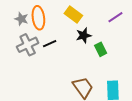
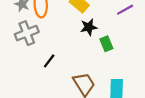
black line: (50, 44) -> (49, 61), moved, turned -32

